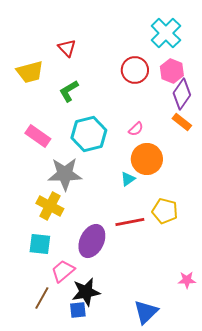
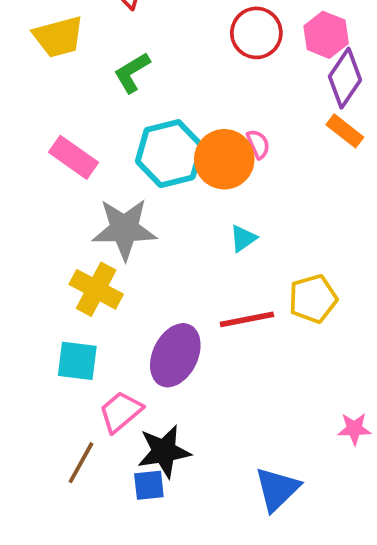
pink semicircle: (136, 129) -> (258, 144), turned -70
orange circle: (147, 159) -> (224, 159), moved
yellow pentagon: (165, 211) -> (313, 299), turned -30

